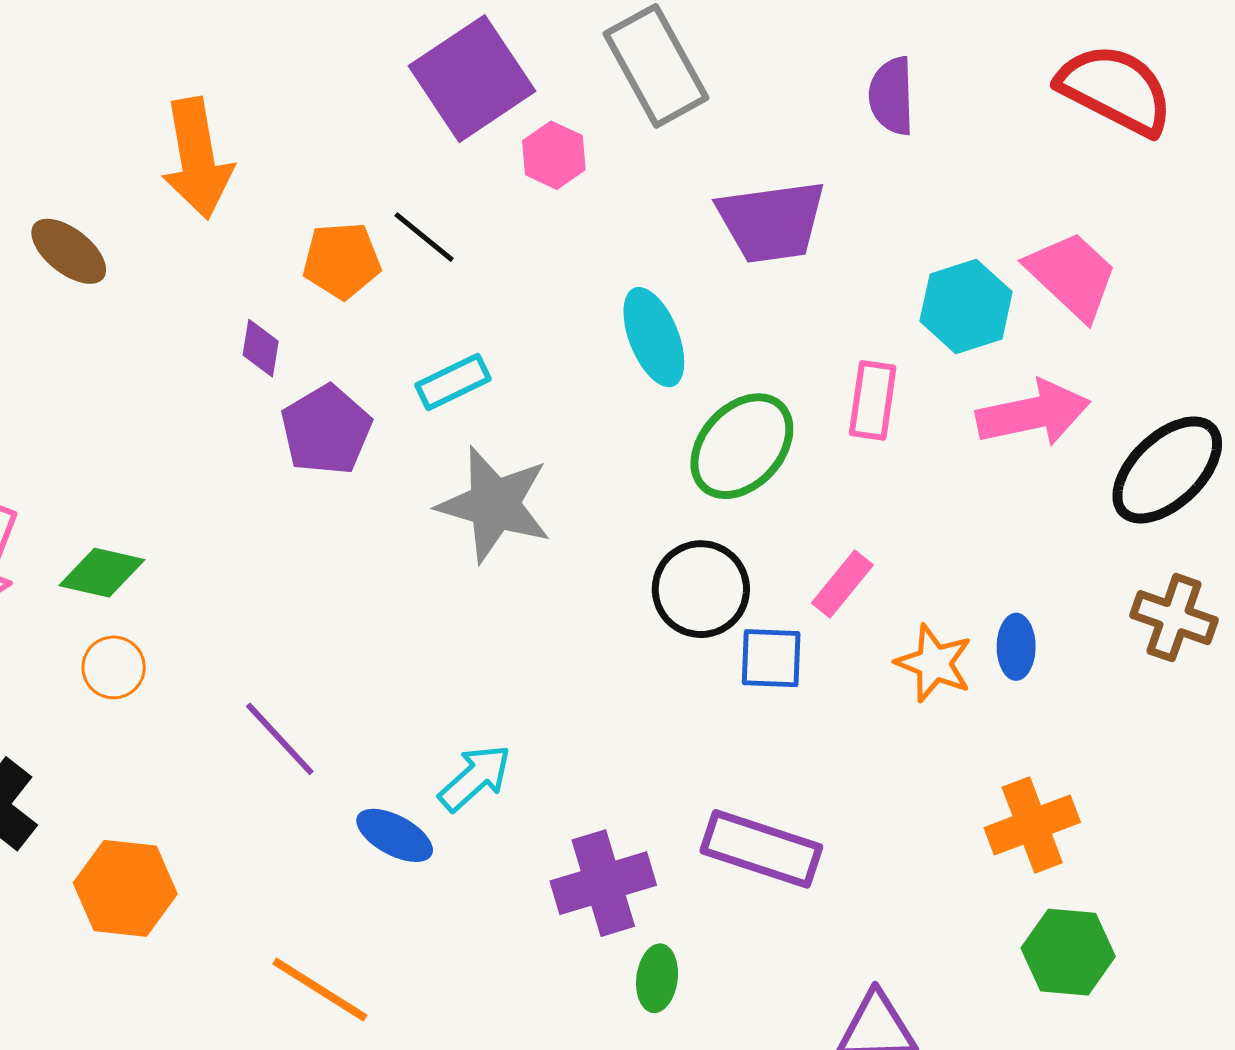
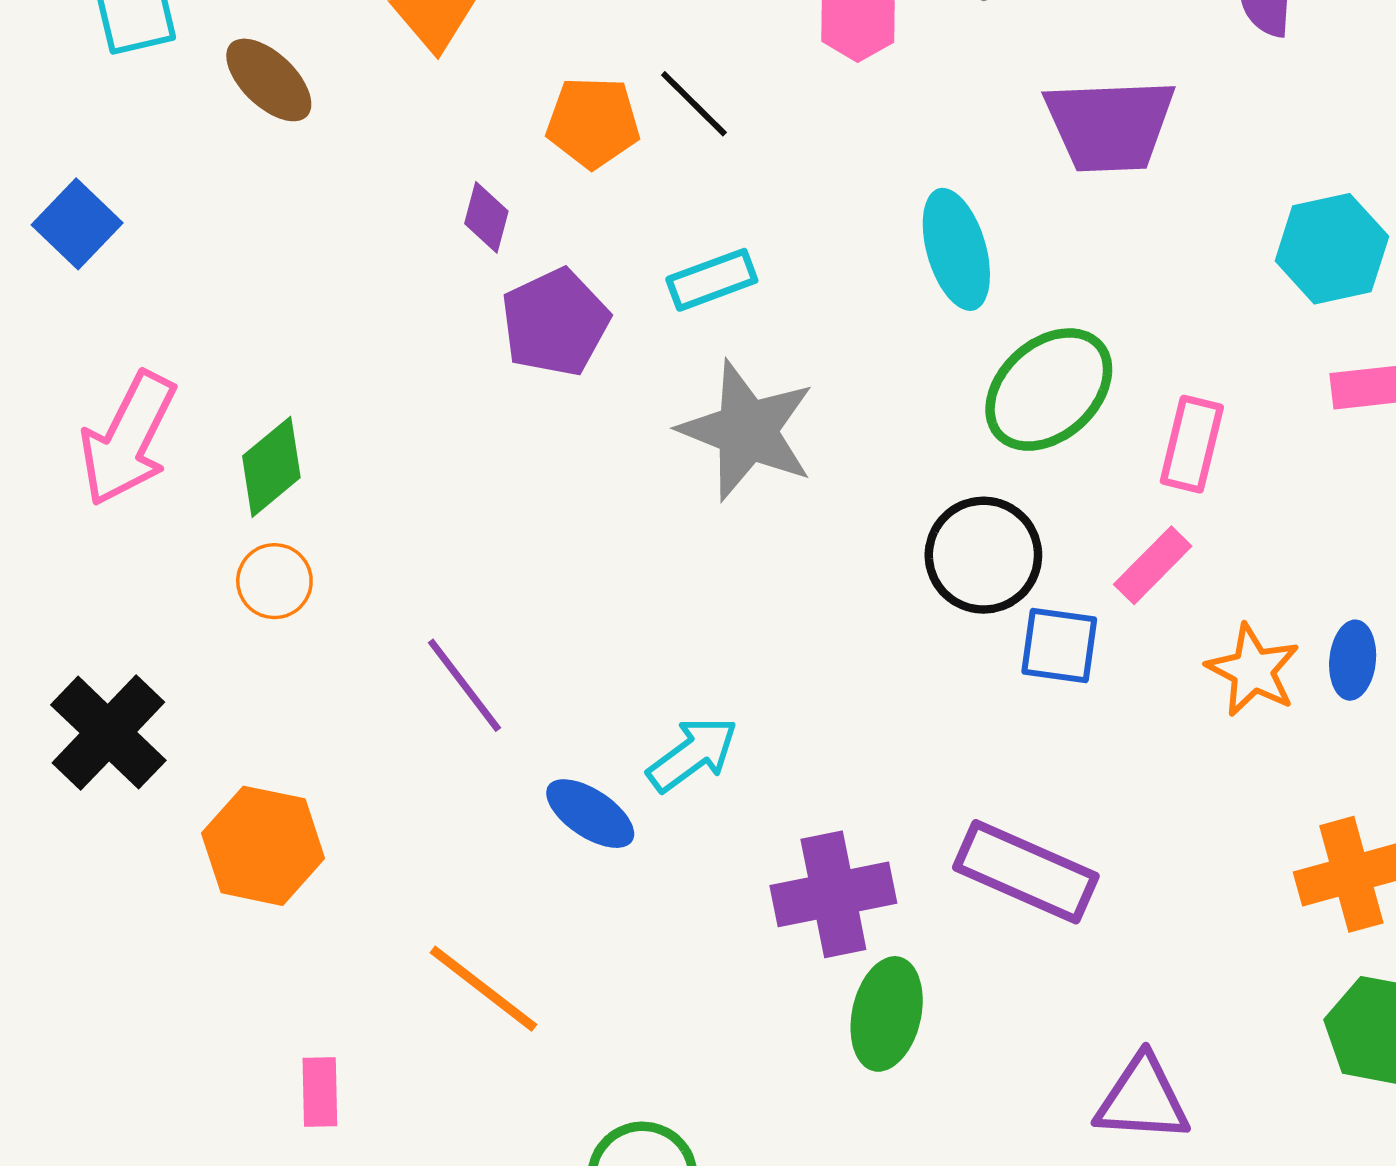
pink rectangle: (873, 400) -> (1192, 444), moved
green diamond: (102, 573) -> (271, 467), turned -58
green ellipse: (657, 978) -> (887, 1014), size x1.4

